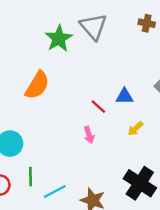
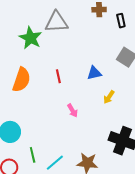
gray triangle: (93, 27) -> (56, 22), turned -40
red line: (98, 107) -> (58, 76), moved, turned 48

